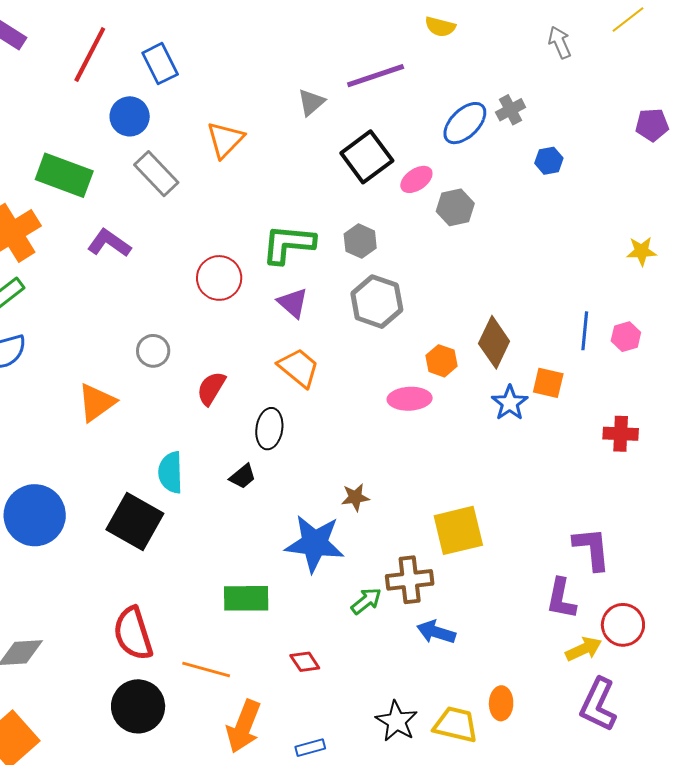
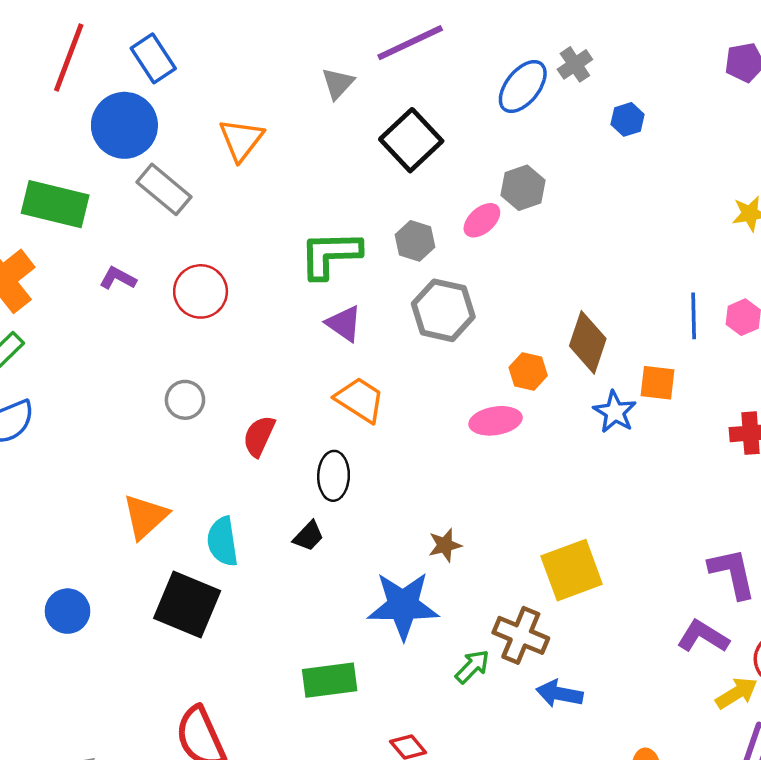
blue circle: (130, 116) -> (124, 125), size x1.4
pink ellipse: (416, 179) -> (482, 220), moved
purple L-shape: (109, 243) -> (118, 278), size x0.7
red circle: (219, 278) -> (201, 291), moved
orange triangle: (97, 402) -> (145, 517), moved
blue circle: (35, 515) -> (68, 611), size x0.6
brown cross: (410, 580) -> (521, 635), turned 36
purple L-shape: (561, 599) -> (703, 637), turned 117

